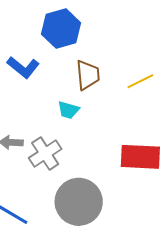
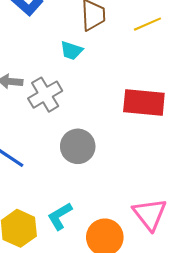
gray circle: (79, 202) -> (78, 146), size x0.7

